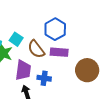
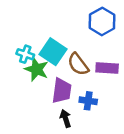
blue hexagon: (55, 29) -> (102, 21), moved
cyan square: (16, 39) -> (53, 52), size x1.5

